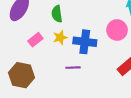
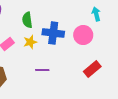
blue cross: (85, 42) -> (53, 33), moved

